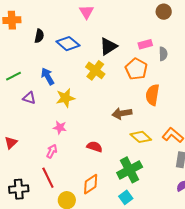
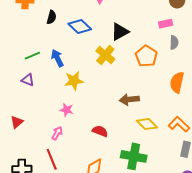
pink rectangle: (145, 44) -> (166, 24), moved
green line: (13, 76) -> (32, 56), moved
orange semicircle: (152, 95) -> (177, 82), moved
purple triangle: (29, 98) -> (28, 80), moved
green cross: (130, 170) -> (134, 156), turned 35

